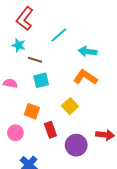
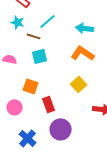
cyan line: (59, 35) -> (48, 21), moved
yellow square: (70, 106) -> (79, 84), moved
purple circle: (76, 145) -> (61, 129), moved

